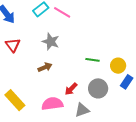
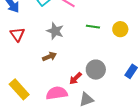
green line: (92, 60) -> (93, 27), moved
yellow circle: (118, 66) -> (120, 29), moved
gray circle: (98, 88) -> (96, 70), moved

